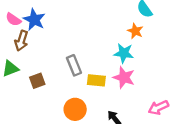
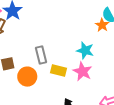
orange star: (135, 31) -> (102, 25), moved
orange circle: (75, 109) -> (27, 77), moved

